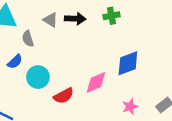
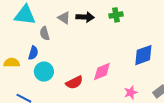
blue semicircle: (15, 62) -> (33, 53), turned -32
blue diamond: (128, 63) -> (143, 55), moved
cyan circle: (38, 77) -> (44, 72), moved

